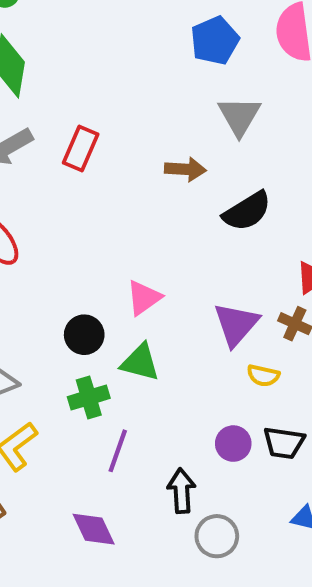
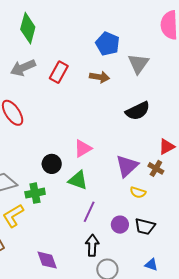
blue pentagon: (215, 41) -> (108, 44), moved, turned -30
brown arrow: (185, 169) -> (99, 77), moved
green cross: (89, 398) -> (35, 193), moved
purple line: (118, 451) -> (89, 212), moved

